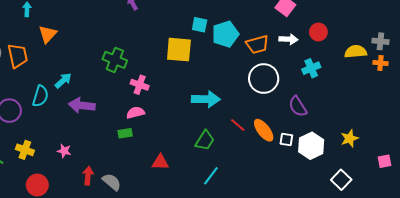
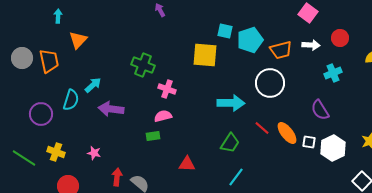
white circle: (264, 79) -> (270, 83), moved

